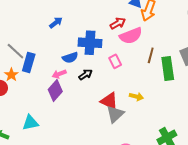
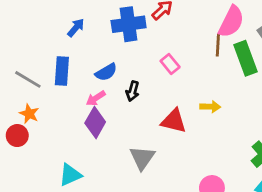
pink semicircle: (131, 36) -> (231, 22), moved, turned -30
blue cross: (90, 43) -> (129, 24), moved
blue rectangle: (29, 63) -> (62, 71), moved
black arrow: (85, 74) -> (133, 91), turned 152
gray triangle: (115, 114) -> (142, 158), moved

